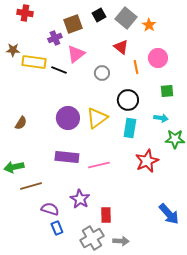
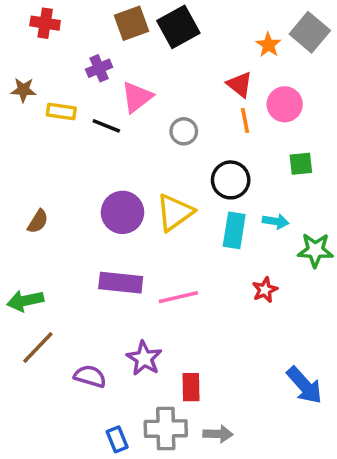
black square: (99, 15) -> (178, 27), size x1.6
gray square: (126, 18) -> (310, 32), moved
brown square: (73, 24) -> (132, 23), moved
red triangle: (121, 47) -> (240, 84), moved
yellow rectangle: (34, 62) -> (61, 112), size x0.7
cyan arrow: (161, 118) -> (276, 221), moved
red star: (147, 161) -> (265, 290), size x0.6
brown line: (31, 186) -> (38, 347), moved, turned -30
blue rectangle: (57, 228) -> (117, 439), moved
gray cross: (92, 238) -> (166, 429), turned 30

